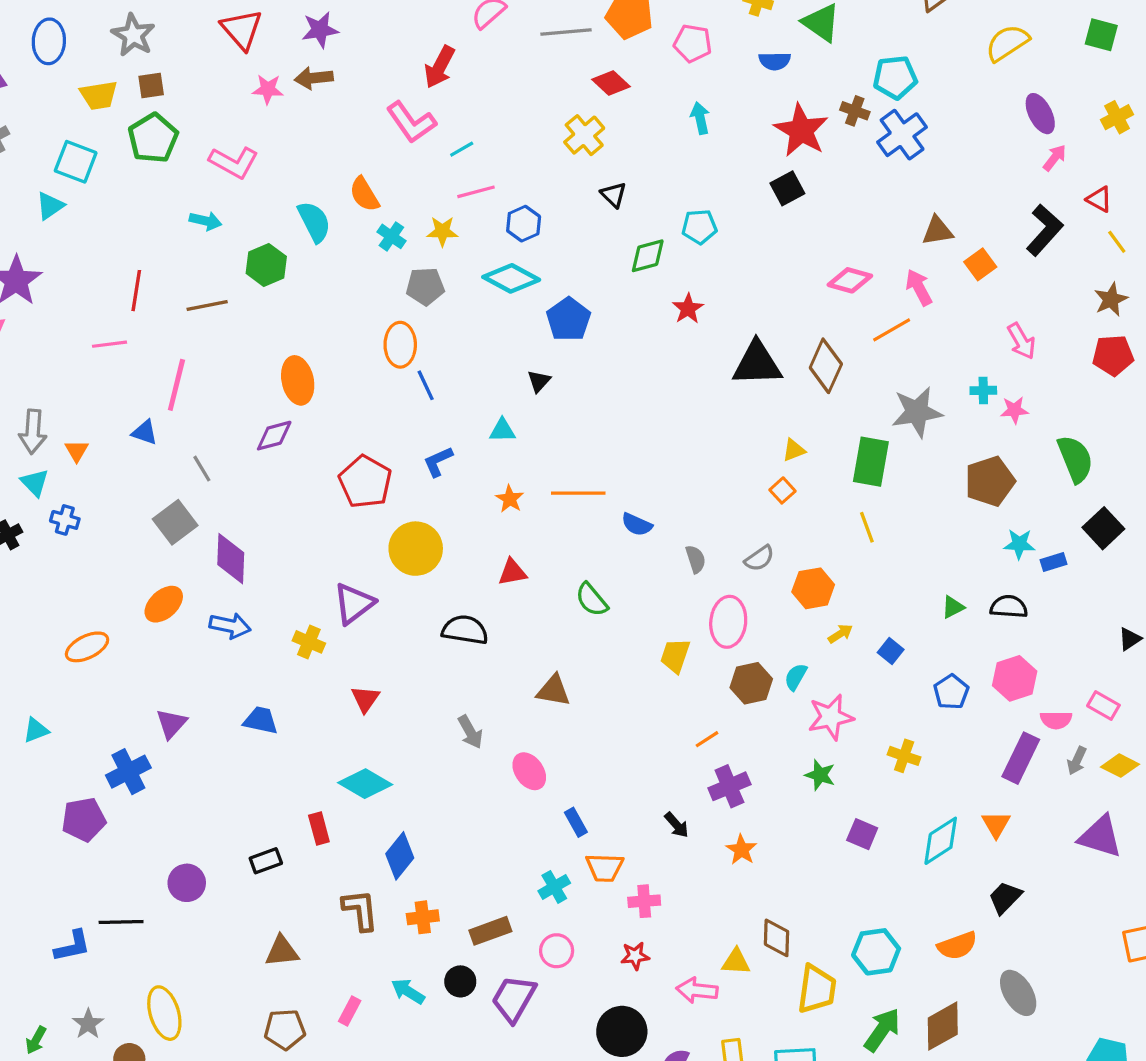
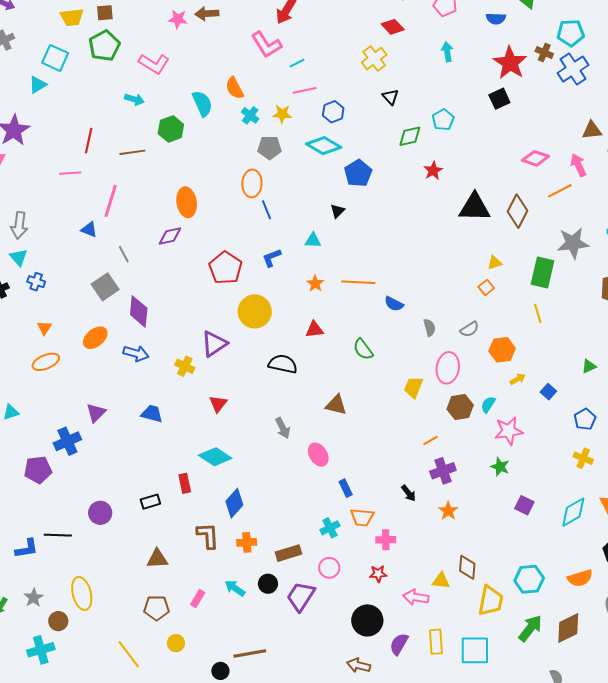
cyan pentagon: (699, 227) -> (443, 120), turned -30
orange triangle: (77, 451) -> (44, 328), moved
yellow cross: (904, 756) -> (583, 458), moved

